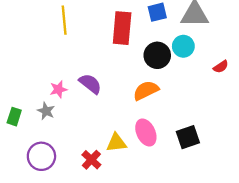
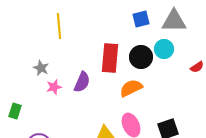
red rectangle: (122, 28) -> (110, 58), moved
purple semicircle: (90, 84) -> (82, 82), turned 75
gray star: (46, 111) -> (41, 68), moved

